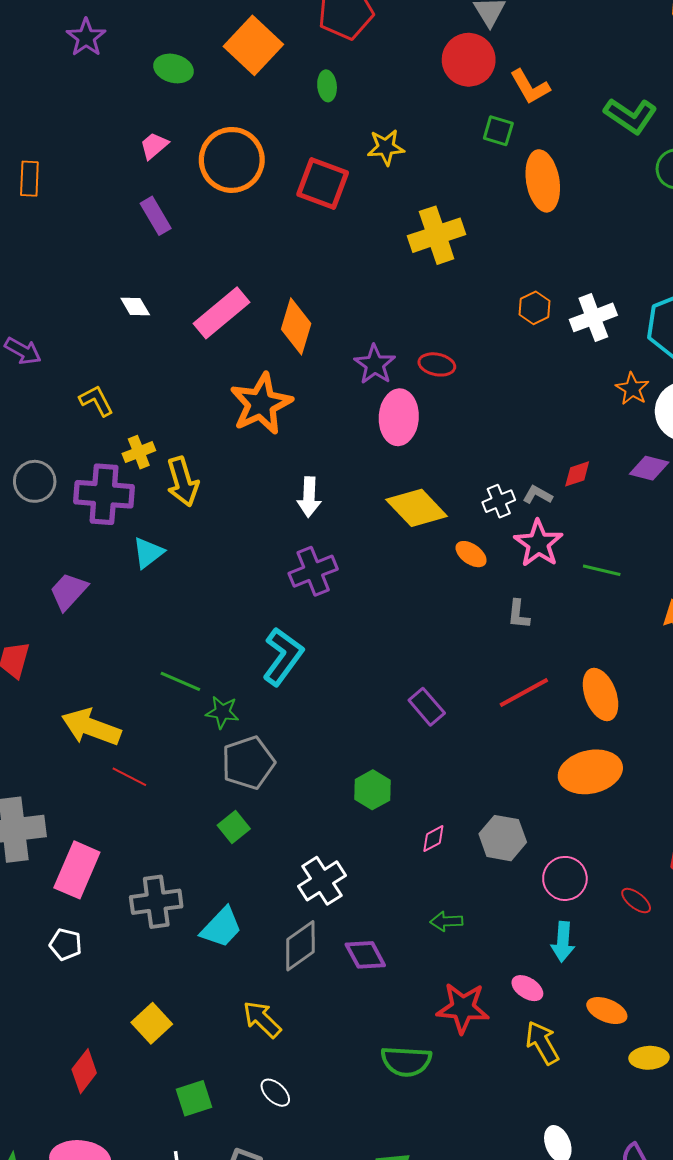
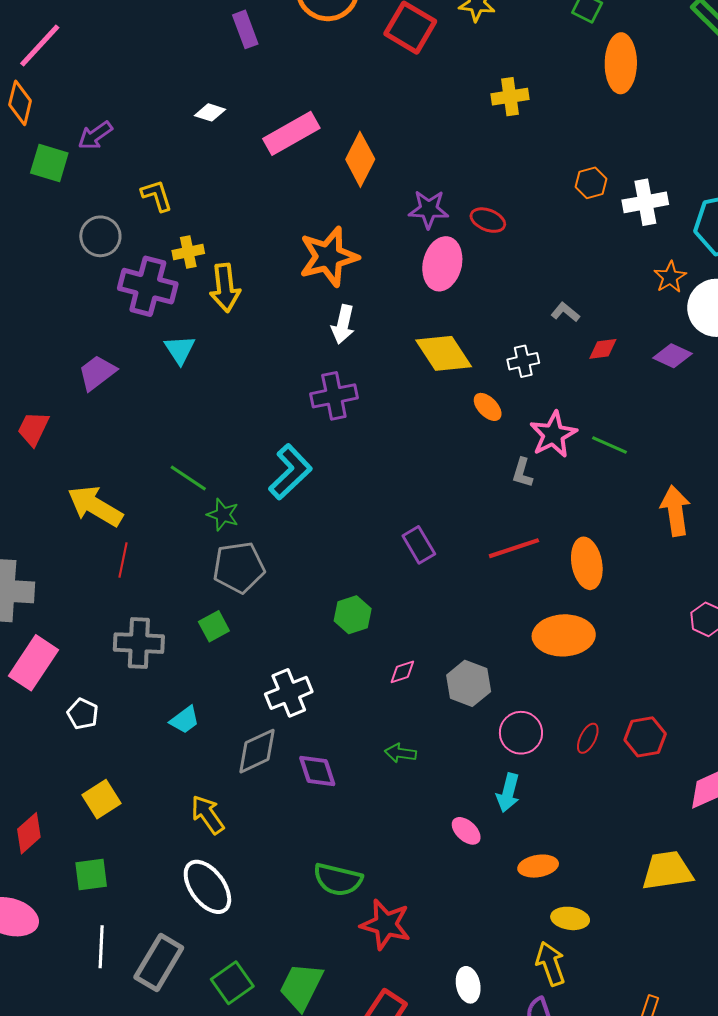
yellow cross: (437, 235) -> (510, 97), size x0.7
white diamond: (135, 307) -> (210, 112), turned -52
purple arrow: (23, 351) -> (95, 135), turned 105
purple star: (375, 364) -> (429, 209), turned 30
orange star: (261, 404) -> (329, 257), moved
gray circle: (35, 481) -> (100, 236), moved
gray L-shape: (538, 495) -> (565, 312), moved
pink star: (538, 543) -> (553, 434), moved
cyan triangle: (148, 553) -> (180, 350), turned -36
red line: (129, 777) -> (123, 560), turned 64
pink rectangle: (77, 870) -> (33, 663), moved
red ellipse: (636, 901) -> (588, 738), moved, turned 68
gray cross: (156, 902) -> (139, 643), moved
cyan trapezoid: (221, 927) -> (185, 720), size x0.7
white pentagon: (65, 944) -> (83, 714), moved
red star: (463, 1008) -> (386, 924), moved
orange ellipse: (607, 1011) -> (538, 866), turned -42
yellow arrow: (542, 1043) -> (551, 964), moved
white ellipse: (275, 1093) -> (207, 887), size x1.8
green square: (194, 1098) -> (91, 874), moved

